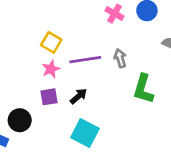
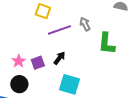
yellow square: (51, 42) -> (43, 11), moved
pink star: (51, 69) -> (19, 61), moved

